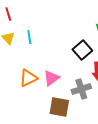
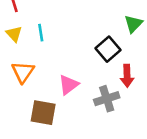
orange triangle: (28, 78) -> (23, 72), moved, turned -30
brown square: (59, 107) -> (43, 113), moved

